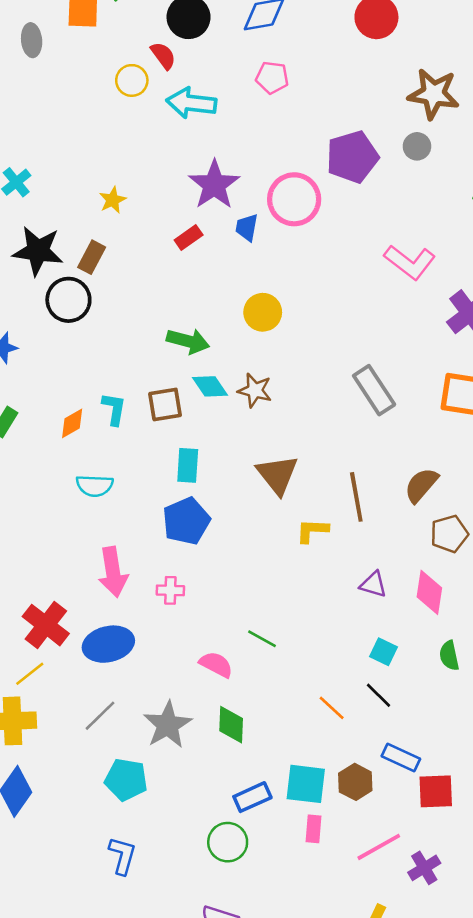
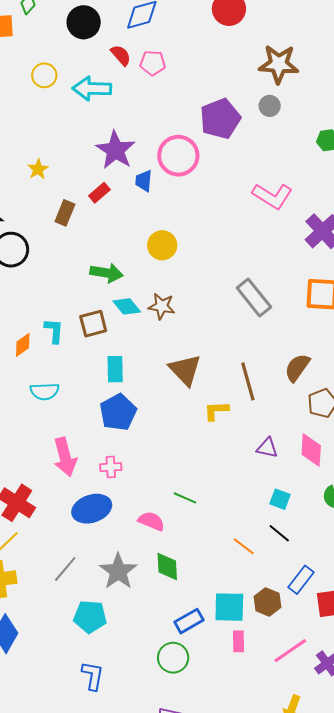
red semicircle: (163, 56) -> (121, 55), moved
brown rectangle: (92, 257) -> (65, 213), moved
blue ellipse: (108, 644) -> (92, 509), moved
blue rectangle: (401, 757) -> (301, 580), turned -72

